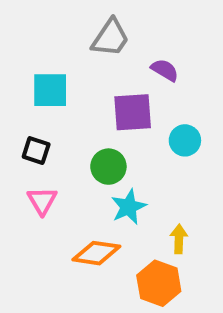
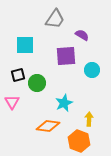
black square: (36, 150) -> (18, 75), turned -32
green circle: (108, 167) -> (37, 83), moved
pink triangle: (42, 201) -> (12, 102), moved

